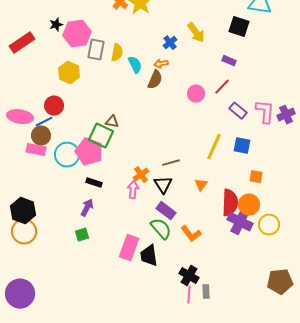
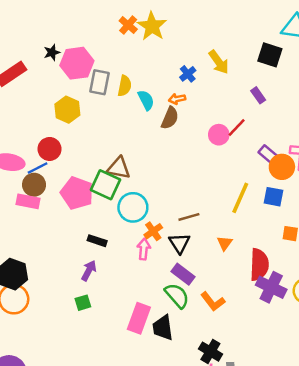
purple rectangle: (229, 61) -> (258, 95), turned 32
red line: (222, 87) -> (237, 128), moved
brown triangle: (112, 122) -> (119, 168), size x1.5
pink pentagon: (89, 152) -> (77, 193), moved
cyan circle: (67, 155) -> (133, 207), moved
orange circle: (249, 205) -> (282, 167), moved

